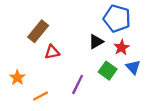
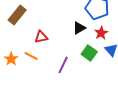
brown rectangle: (38, 31) -> (17, 15), moved
orange line: (41, 96) -> (31, 56), moved, turned 56

